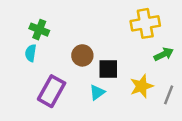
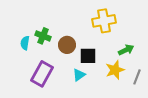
yellow cross: (145, 23) -> (104, 21), moved
green cross: (39, 30) -> (43, 36), moved
green arrow: (164, 54) -> (126, 50), moved

